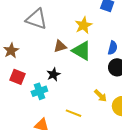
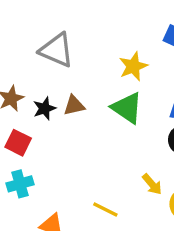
brown triangle: (60, 46) -> (74, 105), moved
black star: (53, 74) -> (45, 108), moved
cyan cross: (39, 91) -> (20, 184), moved

